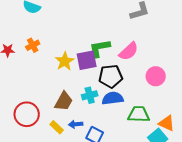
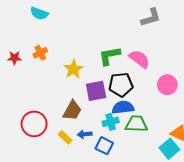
pink semicircle: (129, 51) -> (139, 59), turned -100
purple square: (87, 60) -> (96, 91), moved
cyan cross: (90, 95) -> (111, 122), moved
green trapezoid: (139, 114) -> (136, 124), moved

